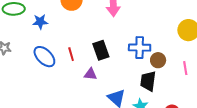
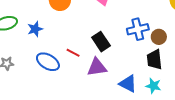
red line: (71, 54) -> (73, 53), turned -32
purple triangle: (90, 74) -> (97, 67), size x1.5

